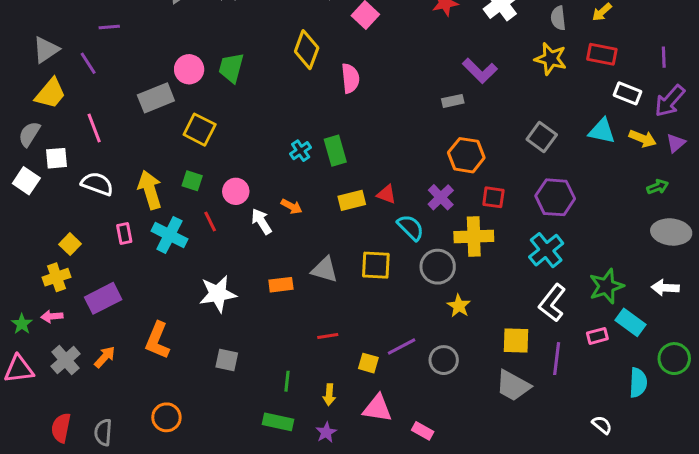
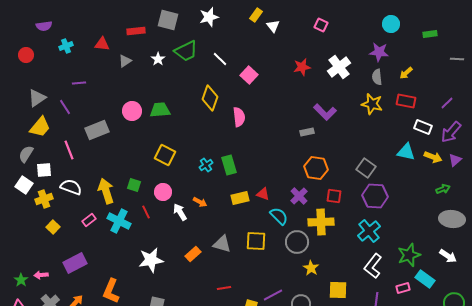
purple line: (664, 57) -> (447, 103), turned 48
green trapezoid: (231, 68) -> (160, 110), turned 70
gray rectangle: (156, 98) -> (97, 130), moved
yellow square: (200, 130) -> (165, 155), moved
gray square: (542, 137) -> (366, 168), moved
pink rectangle: (124, 233) -> (89, 220), turned 64
yellow cross: (56, 277) -> (44, 199), moved
orange rectangle: (281, 285) -> (193, 254), turned -35
white arrow: (665, 288) -> (448, 256), turned -150
yellow square: (516, 340) -> (338, 290), moved

